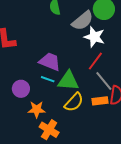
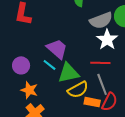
red line: (95, 61) -> (100, 63), turned 36
green triangle: (68, 81) -> (68, 73), turned -35
yellow semicircle: (74, 102) -> (78, 90), moved

